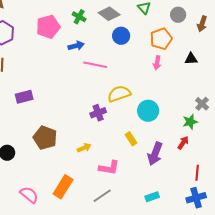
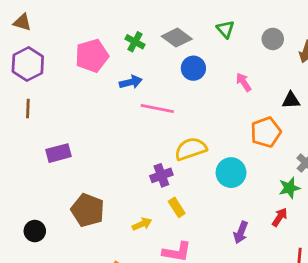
orange pentagon: (161, 39) -> (266, 132), moved
pink arrow: (157, 63) -> (244, 82), moved, turned 136
yellow rectangle: (131, 139) -> (177, 207), moved
purple arrow: (155, 154) -> (241, 232), size x0.7

